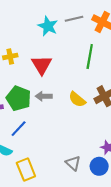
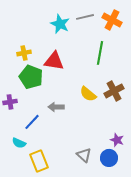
red triangle: (42, 65) -> (54, 61), turned -50
gray arrow: (44, 96) -> (56, 107), moved
green pentagon: (19, 98) -> (31, 77), moved

